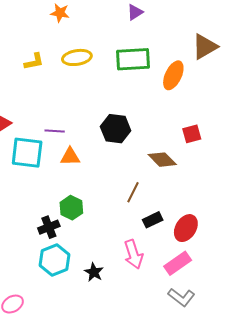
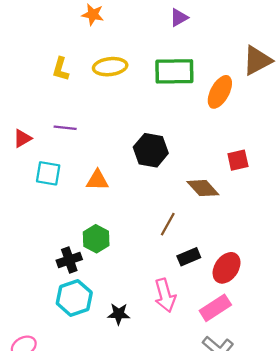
yellow L-shape: (34, 61) -> (61, 69), turned 115
purple line: (55, 131) -> (65, 128), moved
cyan square: (27, 153) -> (48, 173), size x0.7
black star: (94, 272) -> (119, 314), turned -30

